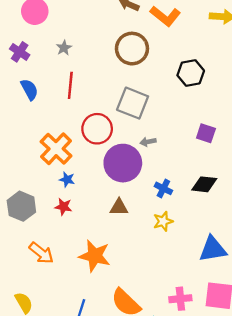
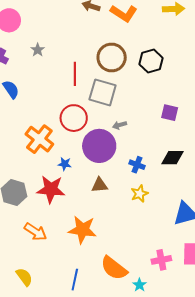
brown circle: (132, 49) -> (112, 57), moved
red line: (70, 85) -> (75, 74), moved
blue star: (67, 179) -> (65, 164), moved
red star: (63, 207) -> (51, 189), size x1.8

